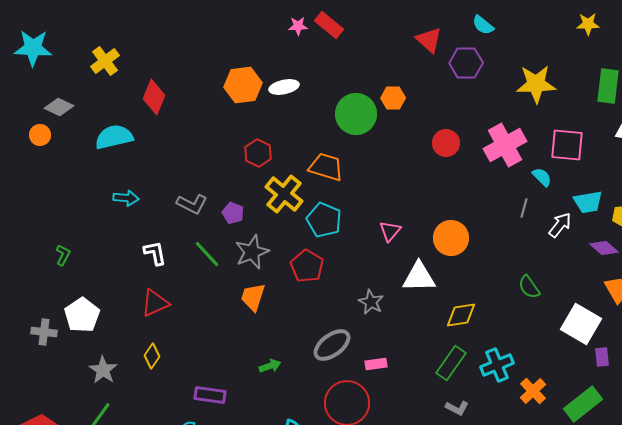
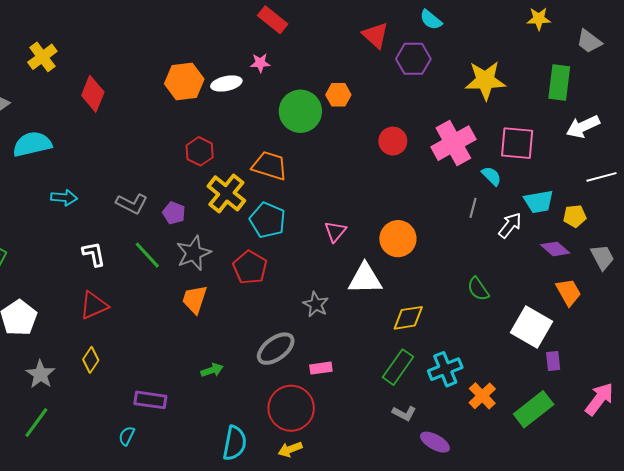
pink star: (298, 26) -> (260, 63), moved
cyan semicircle: (114, 137) -> (32, 144), moved

